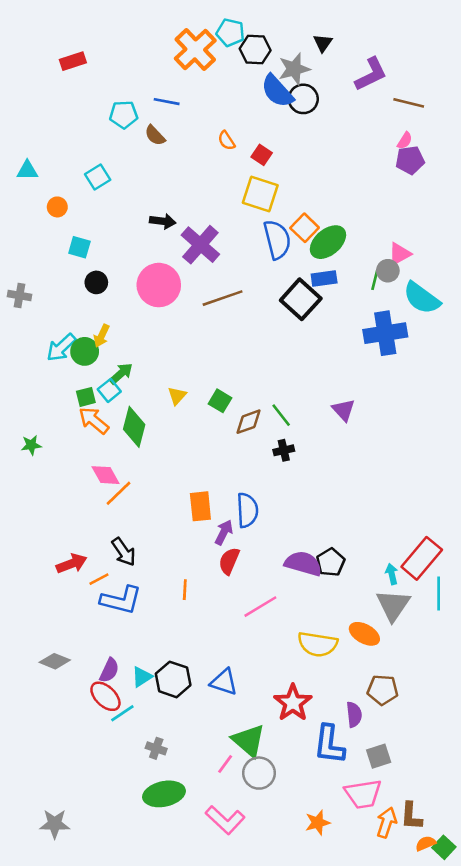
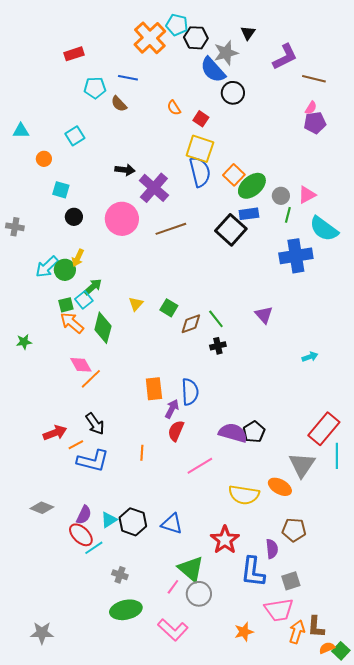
red rectangle: (73, 61) -> (74, 54), moved
black circle: (303, 99) -> (233, 93), moved
blue semicircle: (277, 239) -> (200, 172), moved
gray circle: (388, 271) -> (281, 196), moved
cyan arrow: (392, 574) -> (310, 357), moved, turned 84

